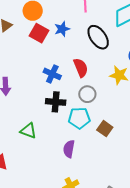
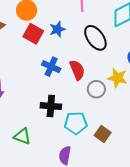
blue cross: (52, 74) -> (51, 67), moved
gray circle: (87, 94) -> (96, 89), moved

